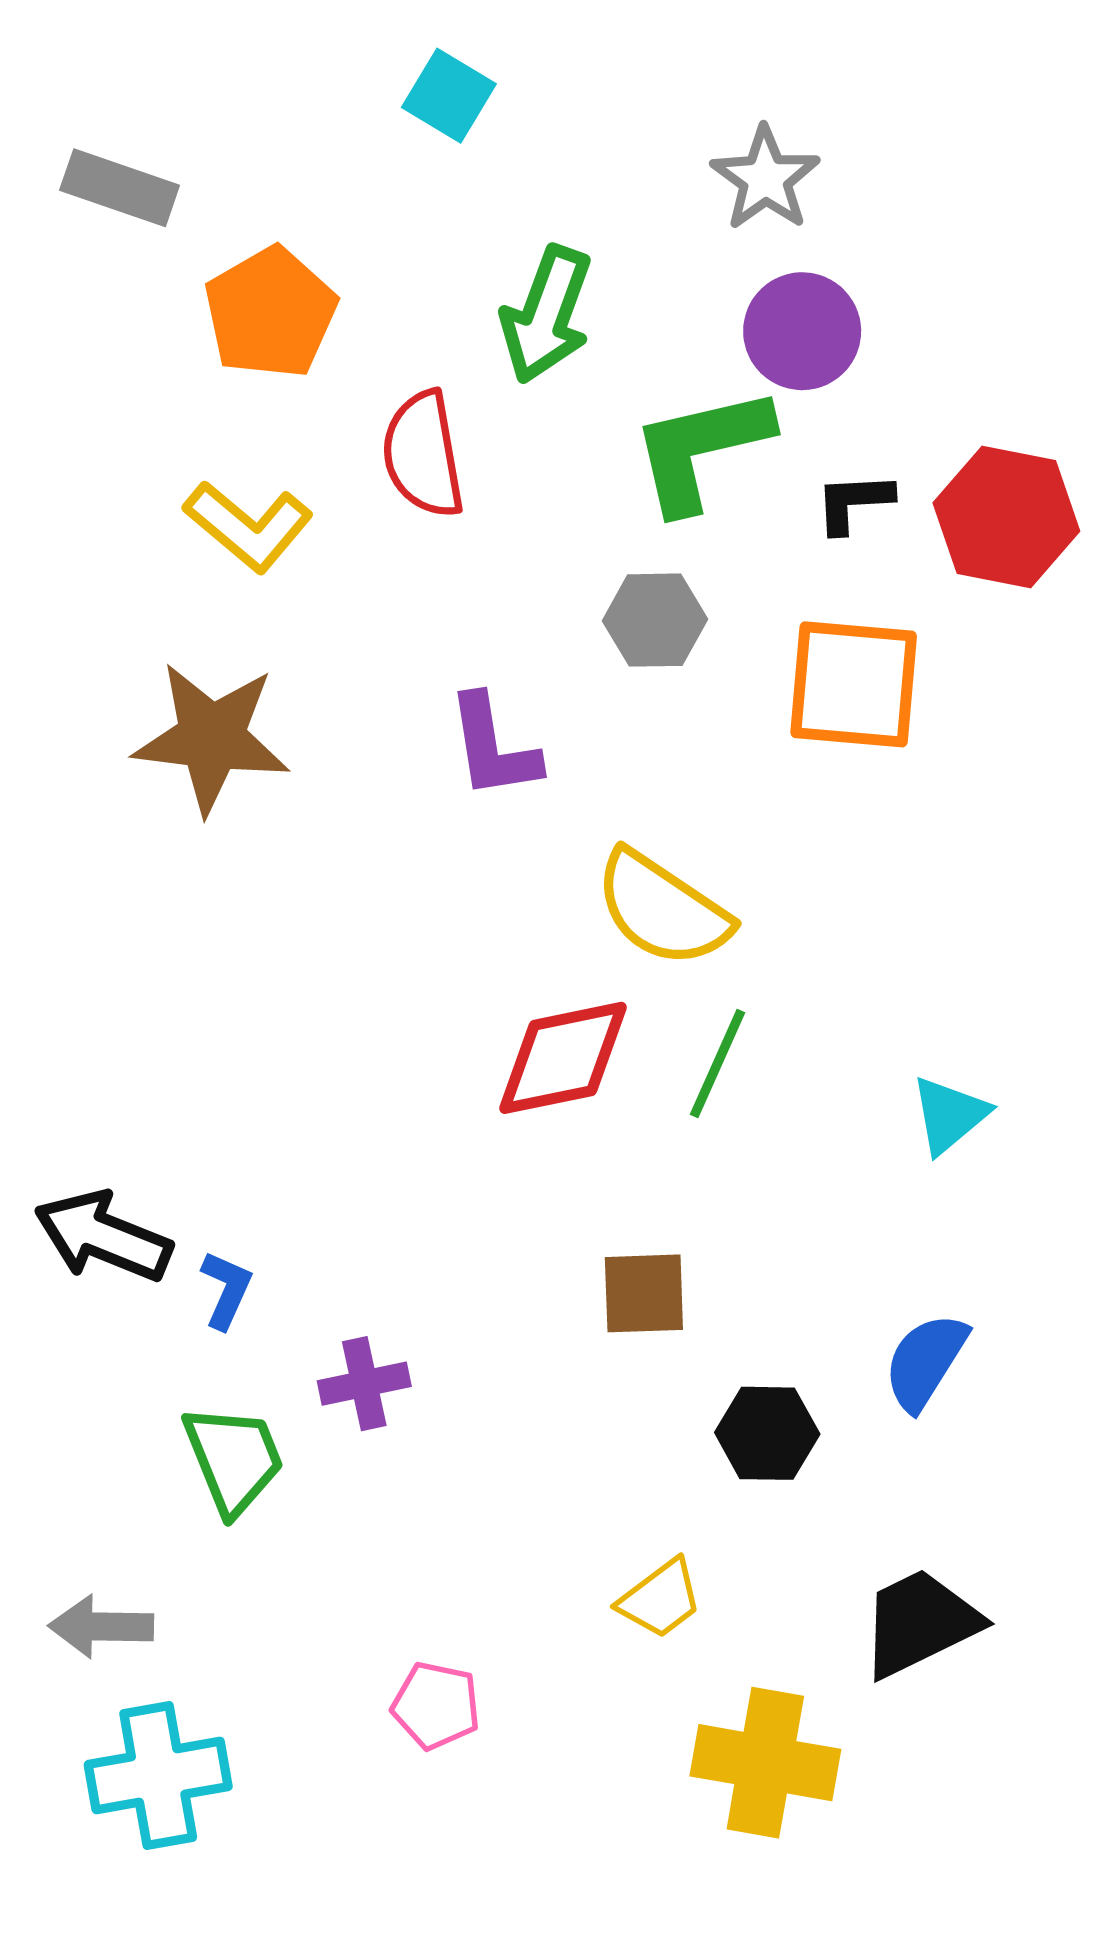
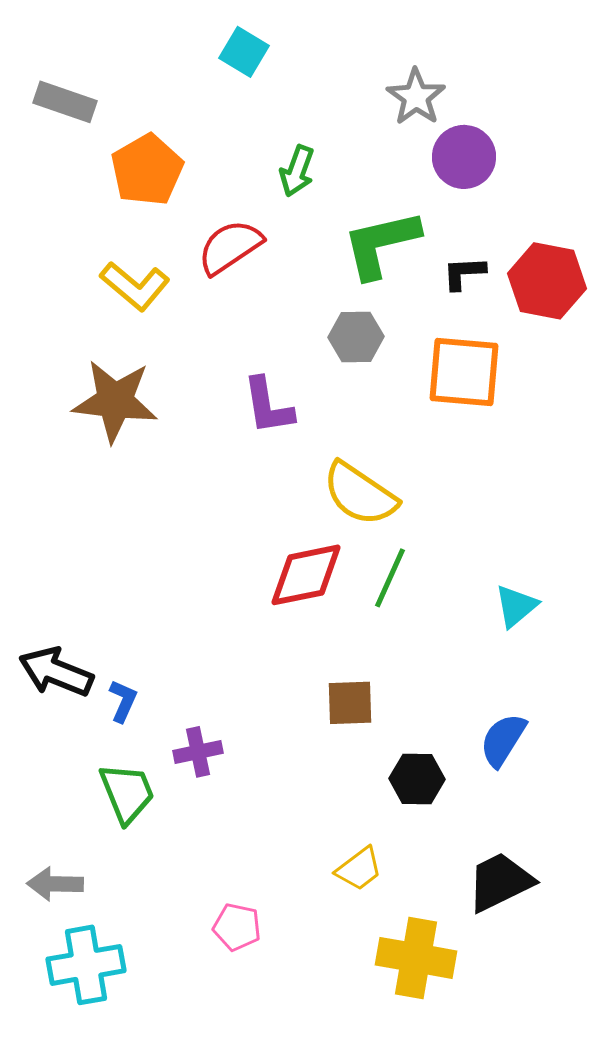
green arrow: (546, 315) -> (297, 171), size x0.7
purple circle: (802, 331) -> (464, 157), moved
red semicircle: (423, 454) -> (230, 247), turned 66

